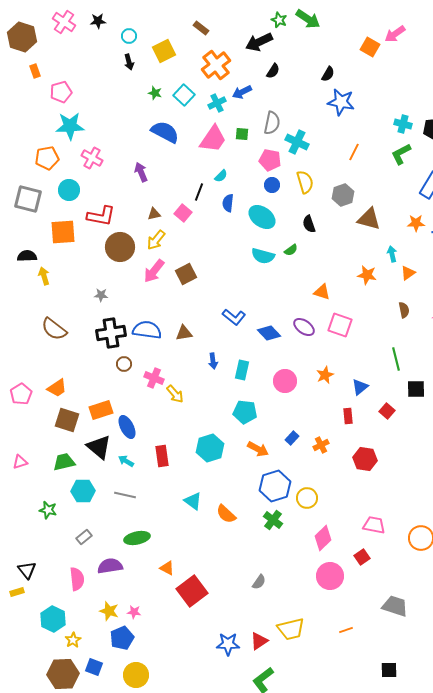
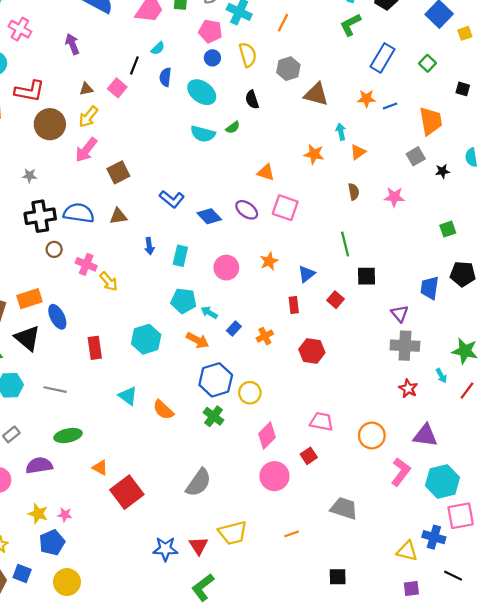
orange line: (354, 152) -> (283, 23), moved
brown square: (186, 274) -> (118, 172), moved
cyan arrow: (126, 461) -> (209, 312), moved
gray semicircle: (259, 582) -> (199, 483), size x1.8
red triangle: (259, 641) -> (199, 546), turned -30

